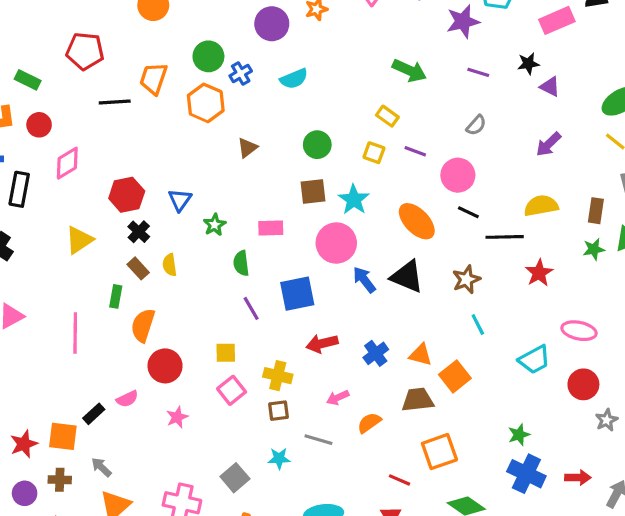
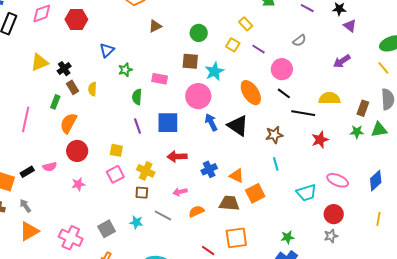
red hexagon: (127, 195) -> (76, 19), moved
black cross: (139, 232) -> (64, 69), moved
gray star: (607, 420) -> (331, 236), moved

